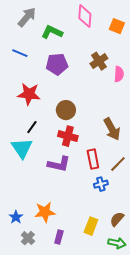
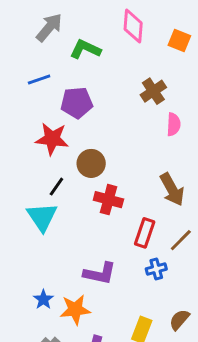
blue line: (20, 53) -> (39, 80), turned -42
purple pentagon: (57, 64) -> (77, 103), moved
pink semicircle: (119, 74) -> (174, 124), moved
brown circle: (66, 110) -> (91, 163), moved
red rectangle: (93, 159) -> (145, 233), turned 30
purple L-shape: (59, 164) -> (100, 273), moved
blue star: (16, 217) -> (43, 299), moved

